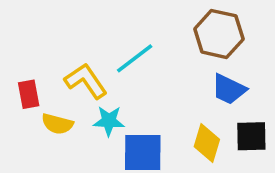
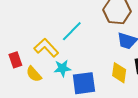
yellow semicircle: (57, 124) -> (34, 74), turned 42

